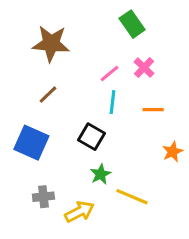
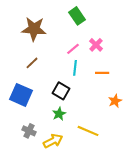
green rectangle: (132, 24) -> (77, 16), moved
green star: (101, 174) -> (59, 114), moved
gray cross: (43, 197) -> (29, 131), turned 32

